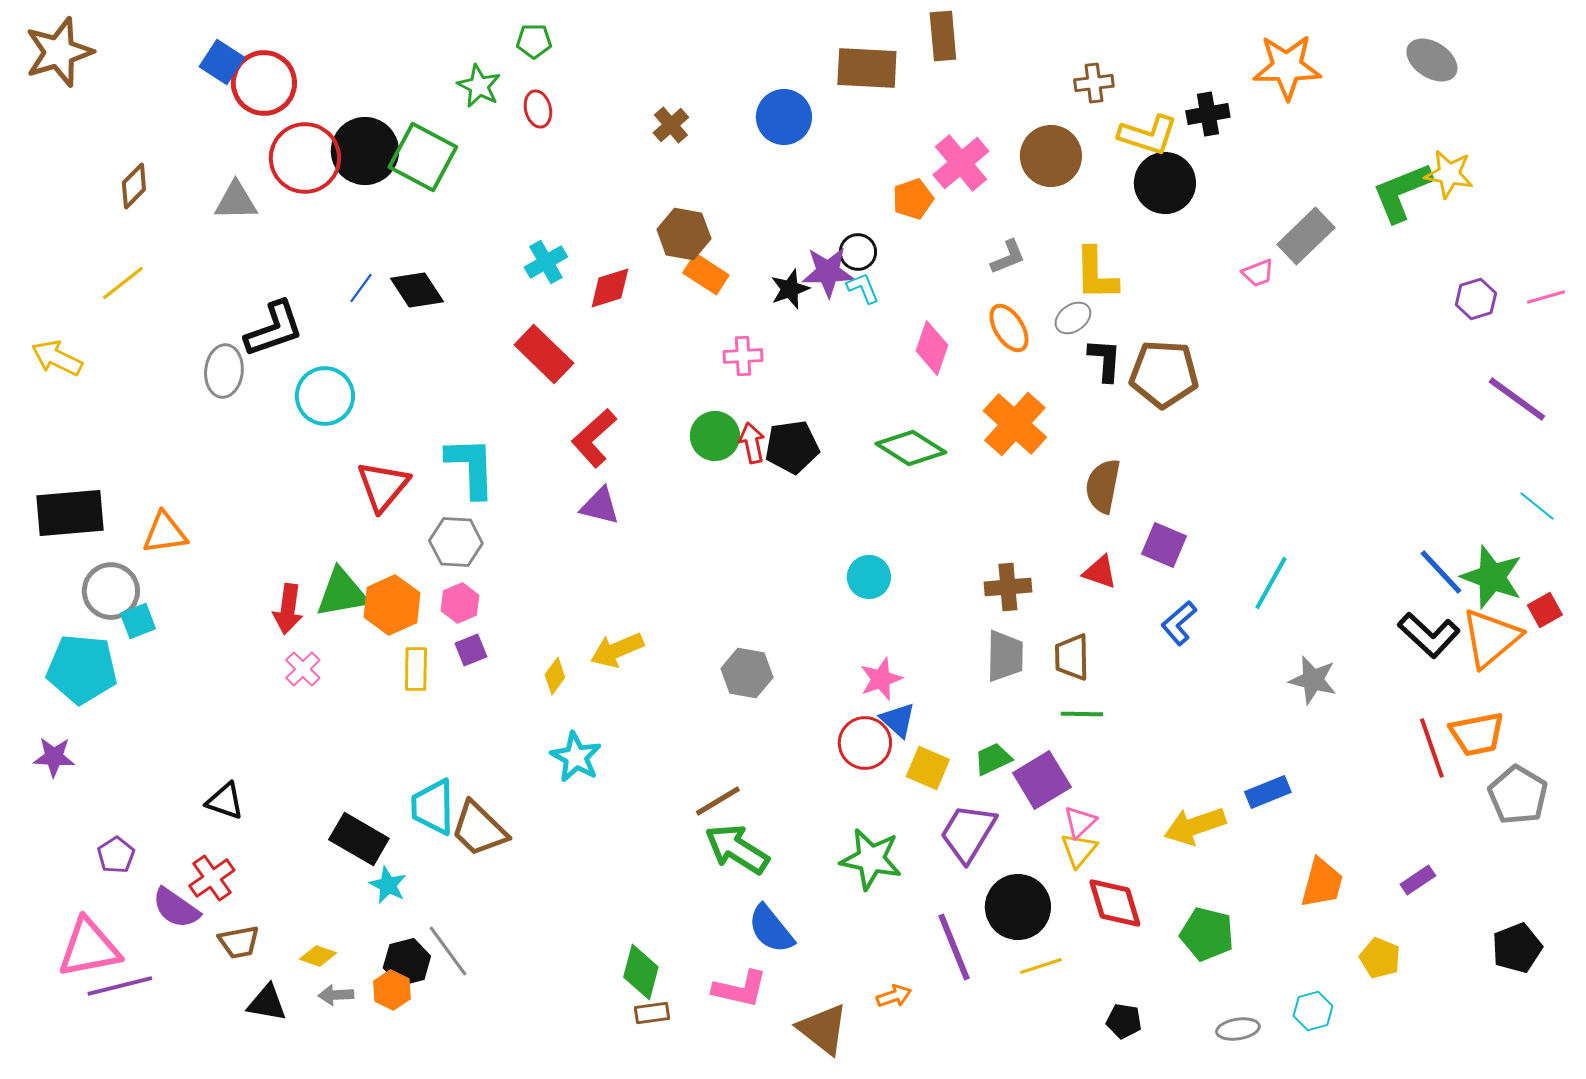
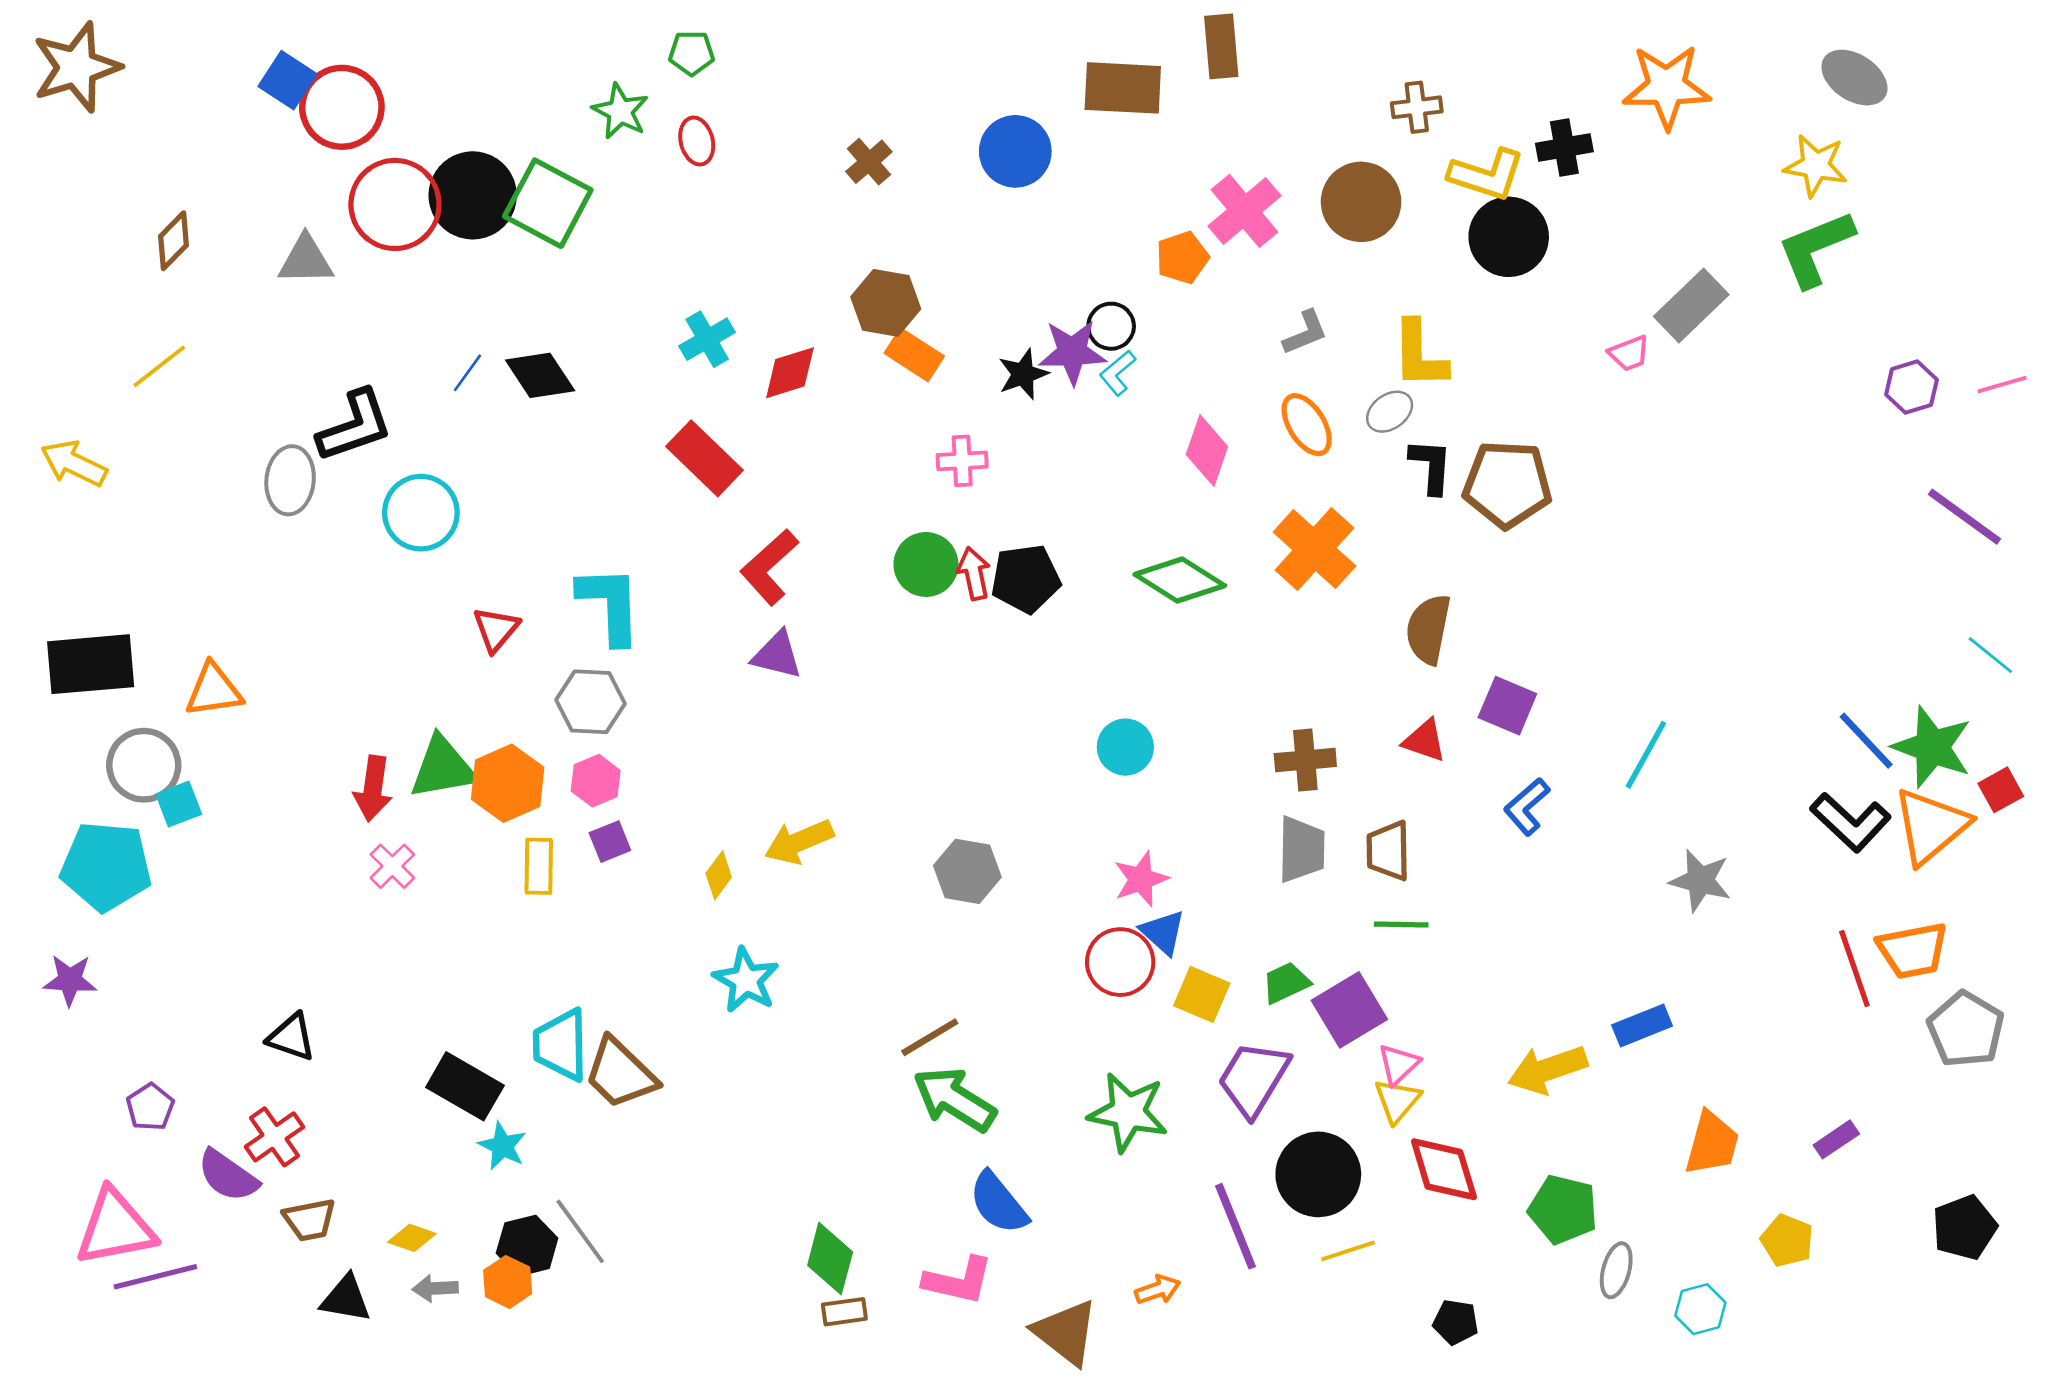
yellow star: (1449, 174) -> (1816, 166), moved
cyan L-shape: (863, 288) -> (1118, 373), turned -108
red triangle: (383, 486) -> (496, 629), size x0.7
gray ellipse: (1238, 1029) -> (1616, 1270), moved, turned -66

